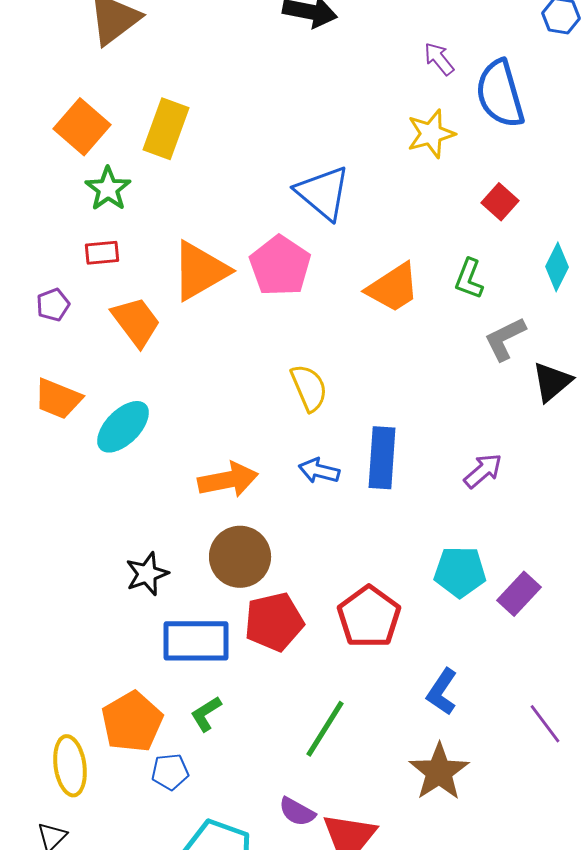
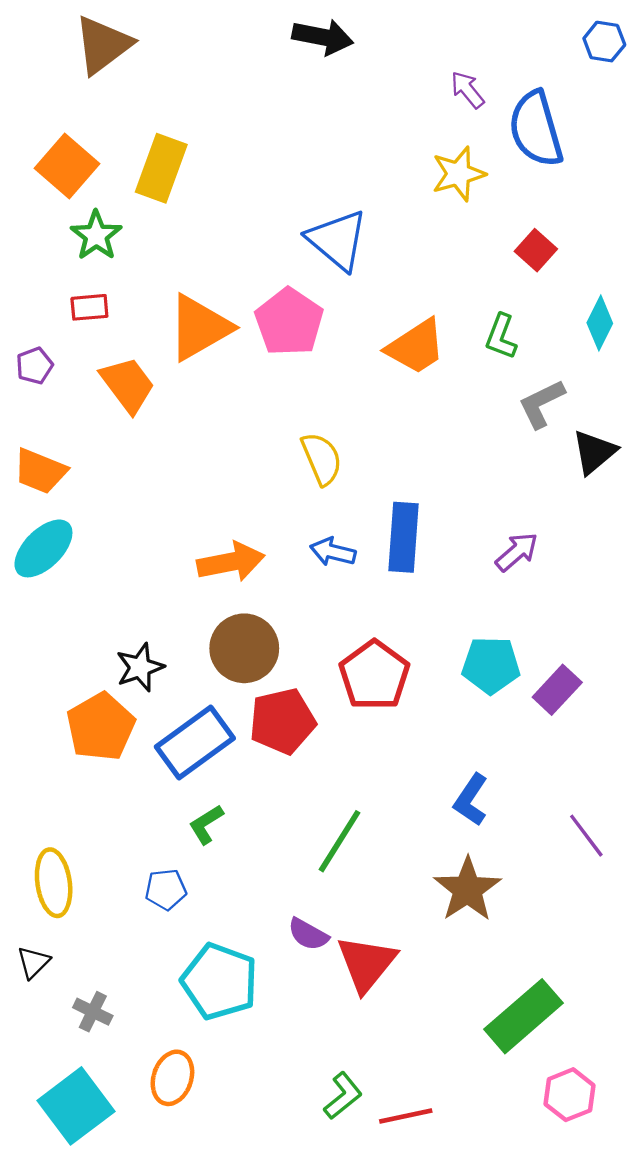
cyan ellipse: (123, 427) -> (43, 548), moved
red pentagon: (369, 617) -> (374, 675), moved
blue rectangle: (196, 641) -> (195, 743), turned -36
orange pentagon: (132, 722) -> (101, 727), moved

